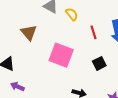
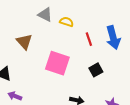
yellow semicircle: (72, 14) -> (66, 22), turned -32

